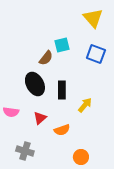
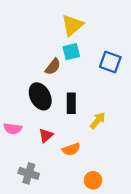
yellow triangle: (93, 18) -> (72, 25), moved, turned 30

